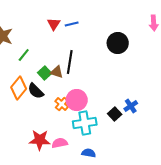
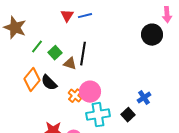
black circle: (118, 43) -> (152, 35), moved
green square: (45, 73) -> (55, 53), moved
black square: (115, 114) -> (128, 115), moved

